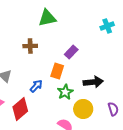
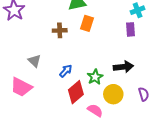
purple rectangle: (71, 52) -> (130, 29), moved, turned -48
orange rectangle: (57, 71) -> (87, 23), moved
red diamond: (20, 109) -> (76, 92), moved

